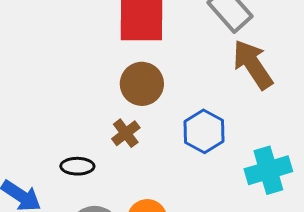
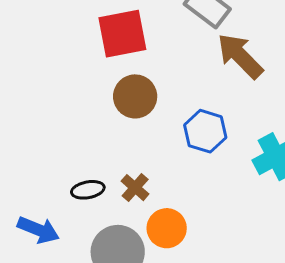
brown cross: (126, 133) -> (135, 188), moved

